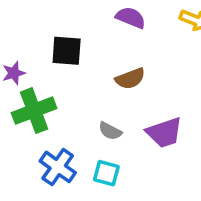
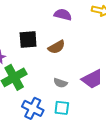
brown semicircle: (130, 79) -> (57, 47), moved

